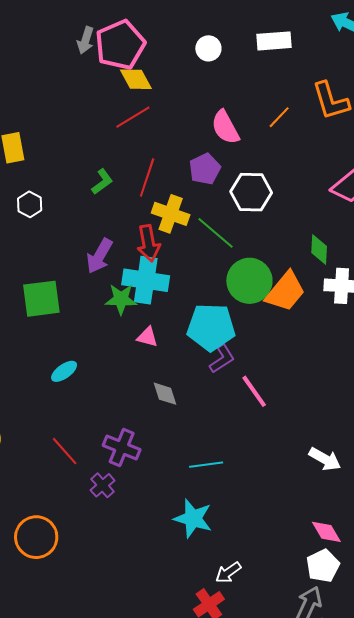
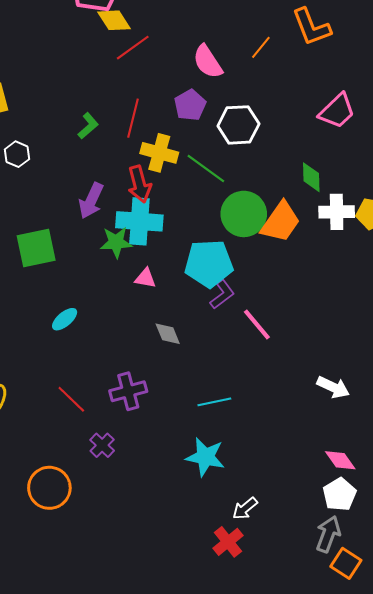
red line: (133, 117) -> (133, 48), moved
purple cross: (122, 447) -> (128, 391), turned -33
purple cross: (103, 485) -> (102, 445), moved

